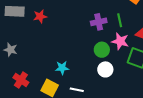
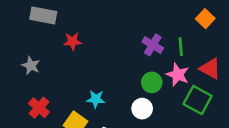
red star: (40, 16) -> (73, 41), moved
purple cross: (99, 22) -> (153, 45), turned 35
white circle: (105, 69) -> (142, 109), moved

